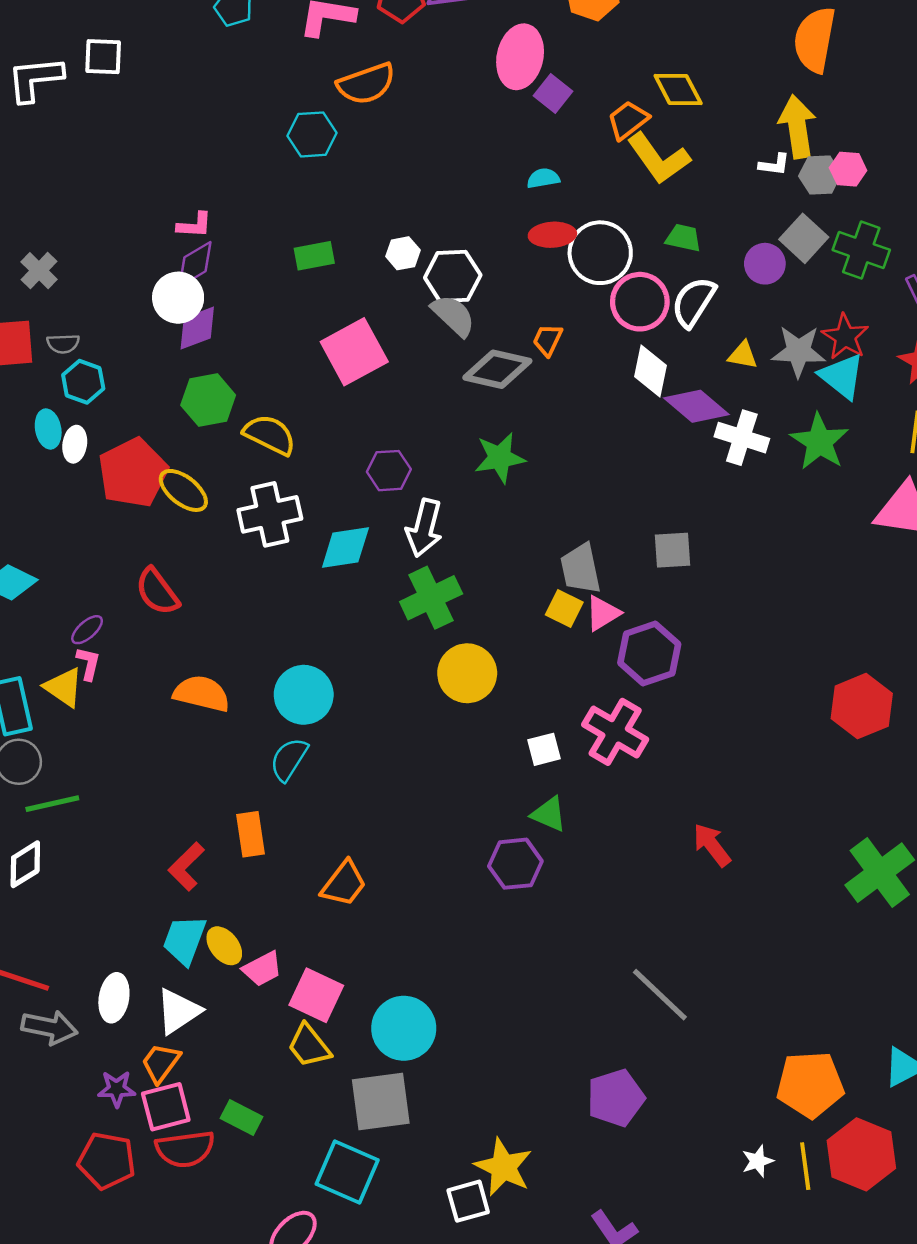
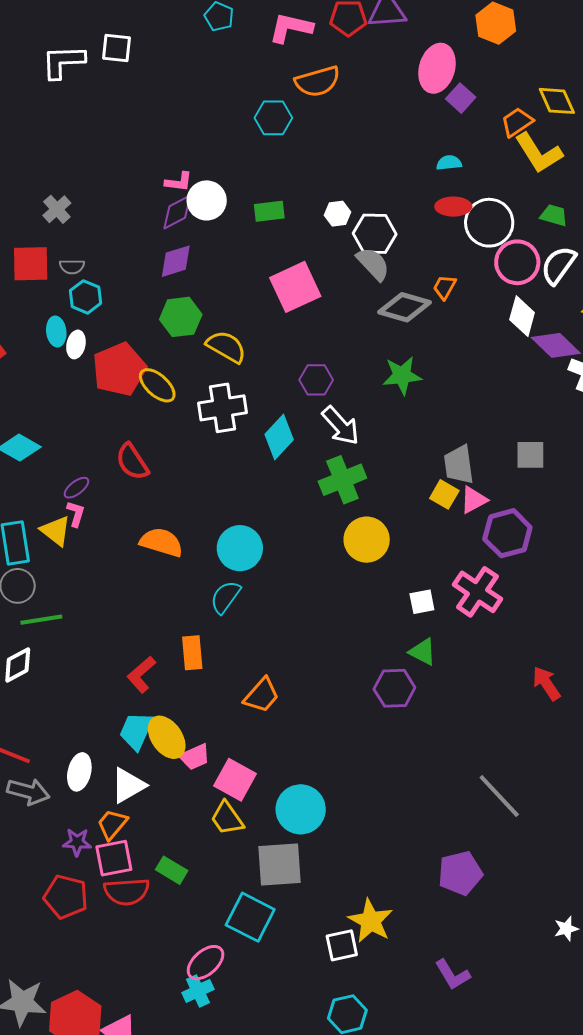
white circle: (178, 298) -> (207, 200), moved
white arrow: (424, 528) -> (341, 426), turned -60
cyan diamond: (345, 547) -> (279, 437), turned -42
yellow ellipse: (224, 946) -> (167, 737), size x1.4

